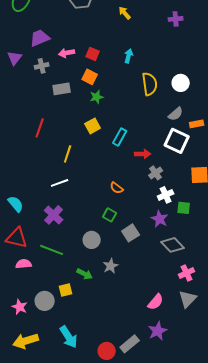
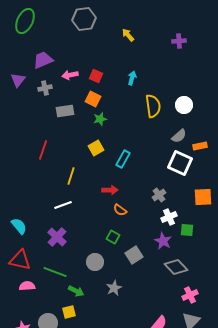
red arrow: (143, 154) -> (110, 190), moved
green arrow: (85, 274) -> (76, 291), moved

